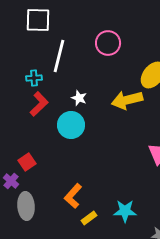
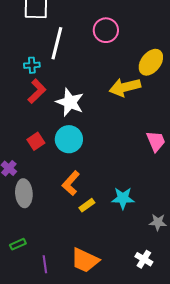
white star: (79, 98) -> (70, 102), moved, size x1.8
cyan circle: (71, 125) -> (69, 139), moved
red square: (27, 162) -> (36, 141), moved

